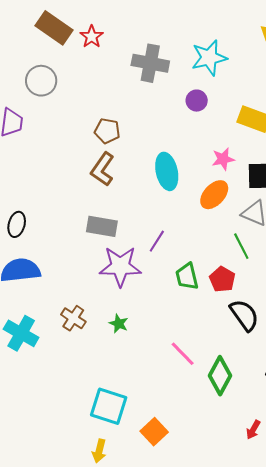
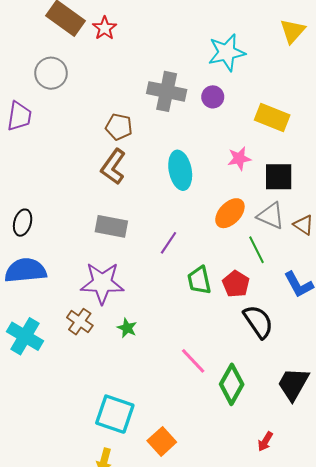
gray cross: (150, 63) -> (167, 91), moved
orange ellipse: (214, 195) -> (230, 213), moved
purple star: (120, 266) -> (102, 283), moved

